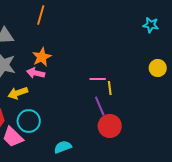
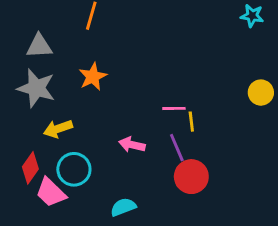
cyan star: (151, 25) -> (252, 16), moved
pink arrow: (36, 73) -> (132, 145), moved

